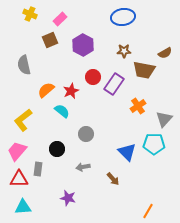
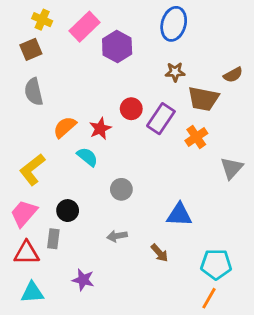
blue ellipse: (123, 17) -> (174, 24), turned -65
pink rectangle: (60, 19) -> (85, 27), size x1.5
brown square: (50, 40) -> (31, 49), moved
purple hexagon: (83, 45) -> (117, 47), moved
orange cross: (138, 106) -> (196, 137), moved
cyan pentagon: (154, 144) -> (216, 264), moved
black circle: (57, 149) -> (68, 211), moved
blue triangle: (127, 152) -> (179, 215), turned -42
purple star: (68, 198) -> (83, 280), moved

